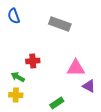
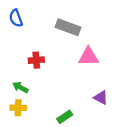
red cross: (33, 61) -> (36, 60), moved
pink triangle: (76, 68) -> (88, 57), moved

